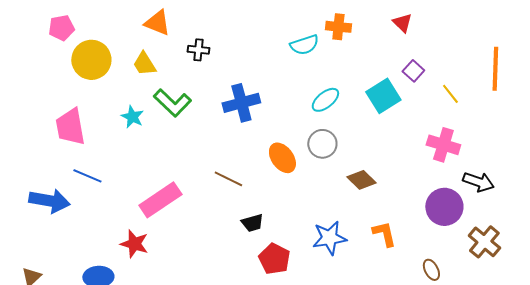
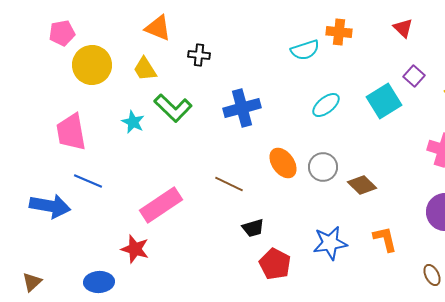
gray circle: (322, 144) -> (323, 167), moved

